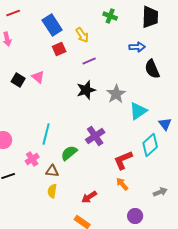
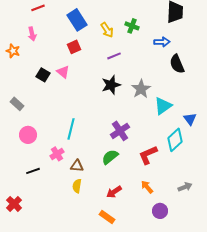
green cross: (110, 16) -> (132, 26), moved
red square: (59, 49) -> (74, 47), moved
green semicircle: (69, 153) -> (110, 157), moved
orange arrow: (122, 184) -> (147, 187), moved

